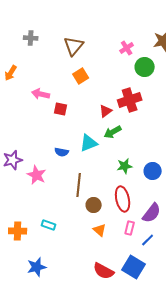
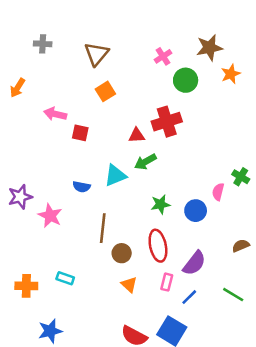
red triangle: (106, 111) -> (137, 135), turned 32

